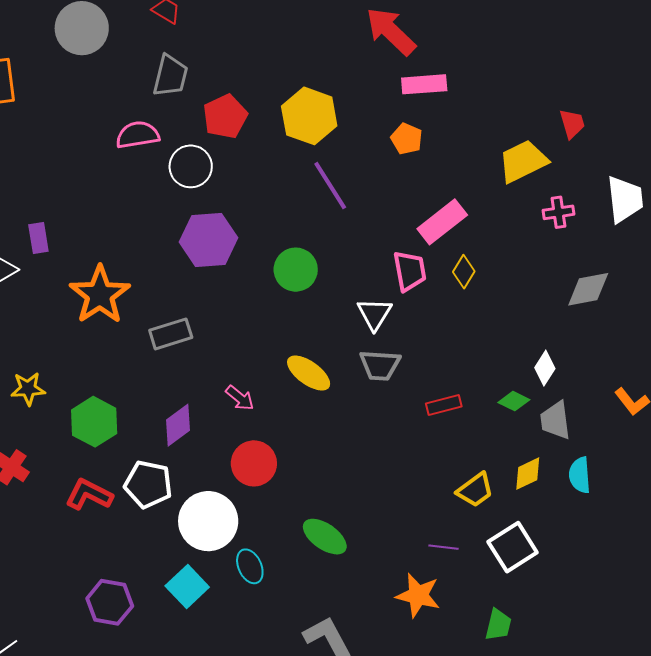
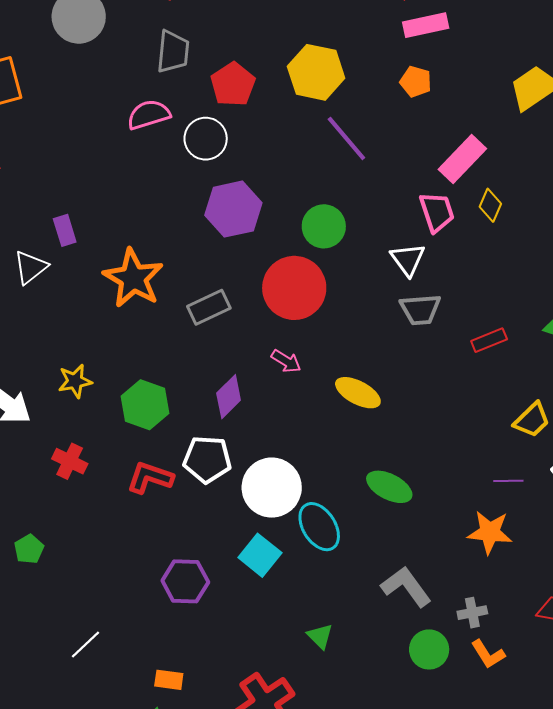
yellow ellipse: (309, 373) -> (358, 393), moved
red circle: (254, 463) -> (294, 288), moved, size x1.4
cyan ellipse: (250, 566) -> (319, 527), size x1.4

